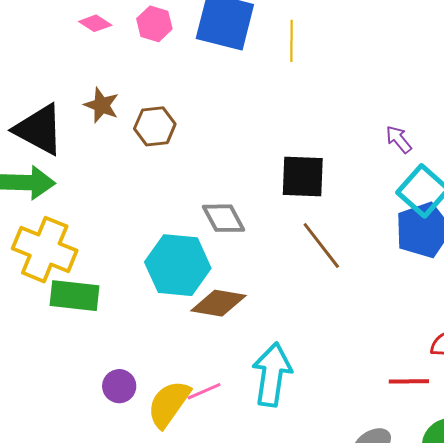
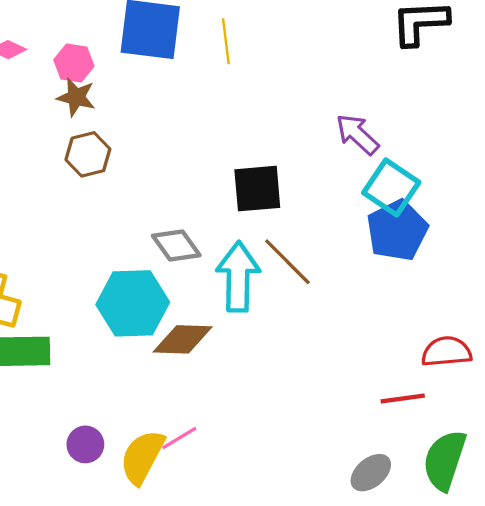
pink hexagon: (154, 24) -> (74, 63), moved
brown star: (102, 105) -> (76, 97), moved
purple arrow: (399, 139) -> (357, 134), size x1.4
cyan arrow: (272, 374) -> (238, 277), moved

